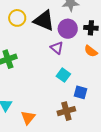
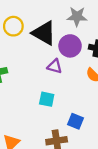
purple triangle: (57, 48) -> (55, 66), turned -32
cyan square: (63, 75) -> (47, 99), moved, turned -32

